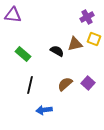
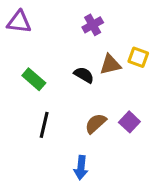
purple cross: (87, 17) -> (93, 25), moved
blue arrow: (44, 110) -> (81, 168), moved, turned -77

